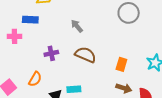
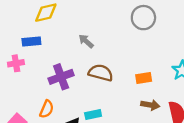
purple cross: (51, 53) -> (61, 77), size x1.5
orange rectangle: (121, 64) -> (144, 78), turned 72

